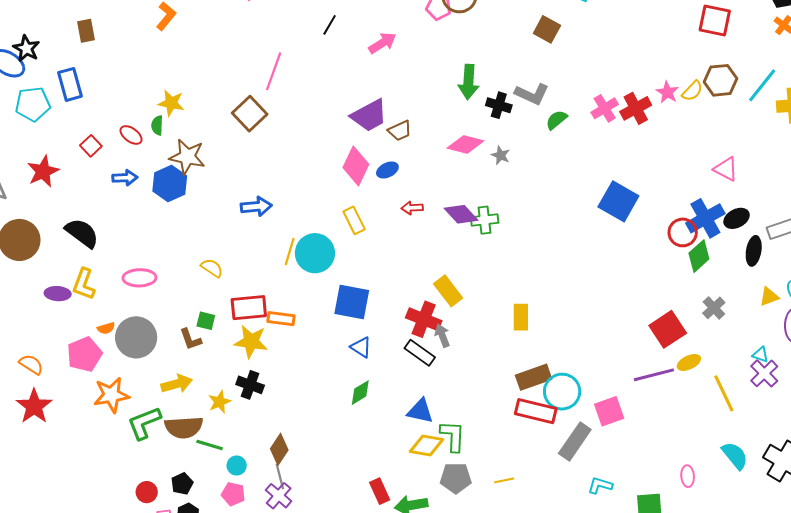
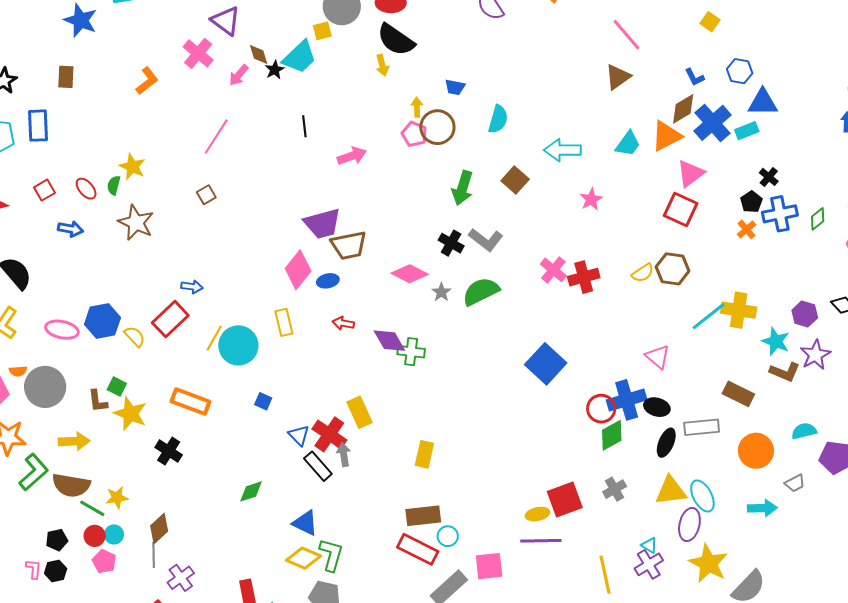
black line: (330, 25) -> (304, 126), turned -50
pink line: (274, 71) -> (216, 137), moved
green arrow: (469, 82) -> (463, 188), moved
cyan line: (762, 85) -> (709, 316), moved
pink star: (667, 92) -> (591, 199), moved
pink cross: (605, 108) -> (553, 270), turned -32
brown square: (250, 114) -> (206, 195), size x0.6
green semicircle: (556, 120) -> (481, 291), moved, size x1.6
brown trapezoid: (400, 131) -> (349, 245), size x1.5
blue hexagon: (170, 184) -> (102, 321), moved
blue arrow: (256, 206) -> (192, 287), size x0.7
black ellipse: (737, 218) -> (657, 407), turned 30
yellow triangle: (769, 297) -> (671, 491), size x1.6
blue square: (352, 302) -> (263, 401), size x0.5
red rectangle: (249, 308) -> (170, 319), moved, turned -51
orange rectangle: (281, 319) -> (190, 402), size x1.4
yellow star: (251, 342) -> (130, 414), moved
blue triangle: (361, 347) -> (299, 435), moved
yellow ellipse: (689, 362) -> (538, 514), moved
black cross: (250, 385) -> (169, 451), moved
cyan circle: (562, 392) -> (448, 536), size x0.6
yellow star: (220, 402) -> (117, 498), moved
green L-shape: (144, 423) -> (34, 472), turned 147
red circle: (147, 492) -> (95, 536), moved
purple cross: (279, 496) -> (181, 578), moved

